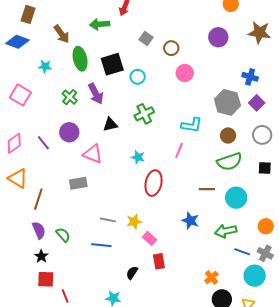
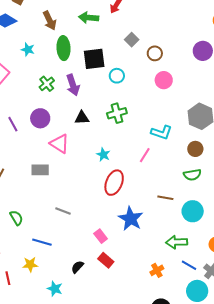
green semicircle: (229, 162) -> (192, 175), size x0.7
blue star: (190, 221) -> (131, 219), moved, size x1.4
yellow star: (134, 222) -> (30, 265), moved
blue line: (101, 245) -> (42, 242), moved
red rectangle: (159, 261) -> (106, 260), turned -49
orange cross: (211, 277) -> (157, 270), moved

